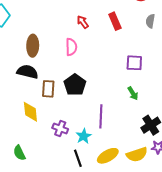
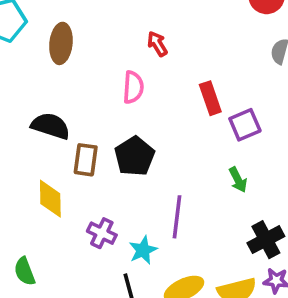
red rectangle: (115, 21) -> (210, 98), moved
brown ellipse: (33, 46) -> (61, 43), moved
purple square: (134, 63) -> (245, 125), turned -30

